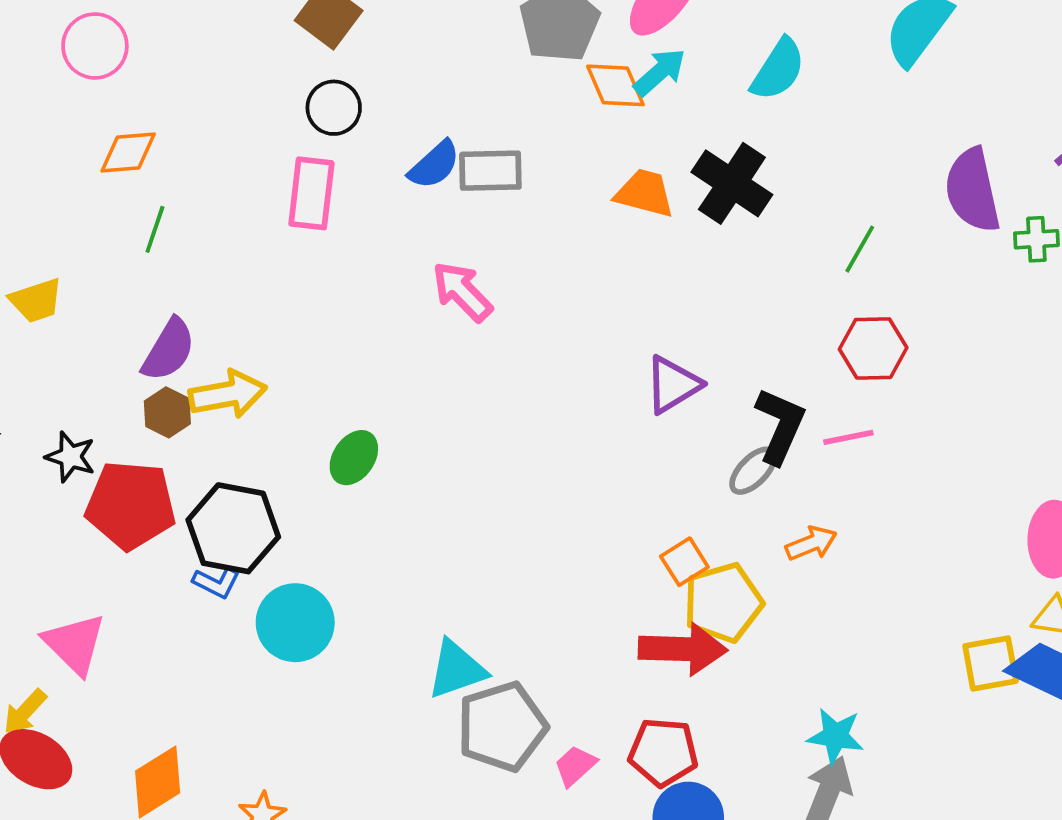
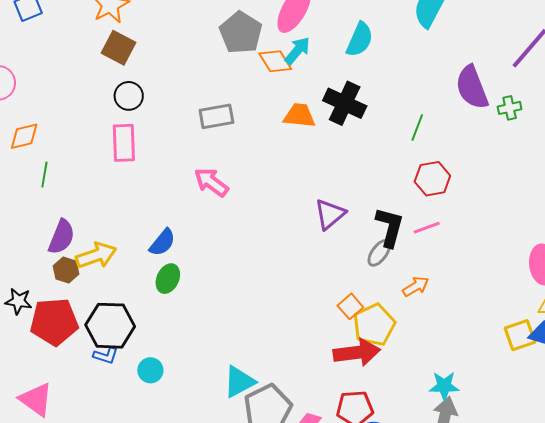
blue semicircle: (434, 165) -> (162, 242), moved
cyan circle: (295, 623) -> (150, 370), size x0.6

